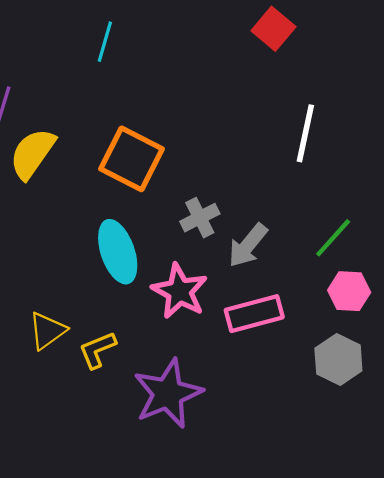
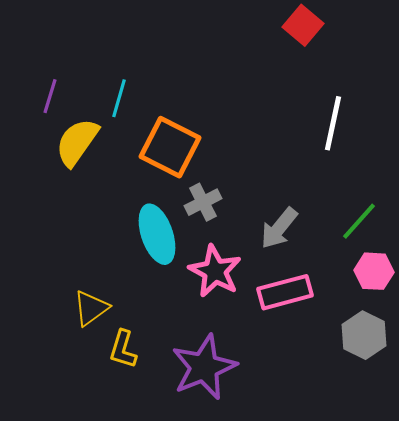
cyan line: (105, 42) -> (119, 98), moved
gray cross: (200, 218) -> (203, 202), moved
yellow L-shape: (97, 350) -> (123, 349), moved, turned -51

